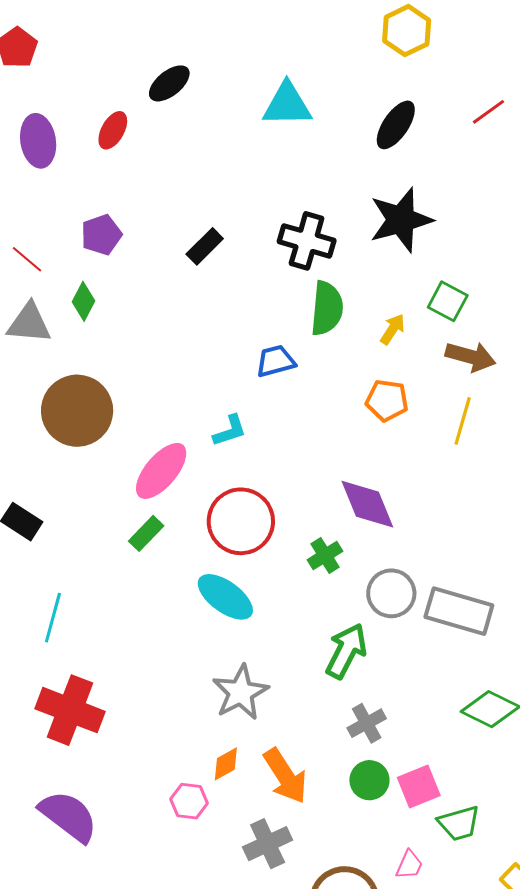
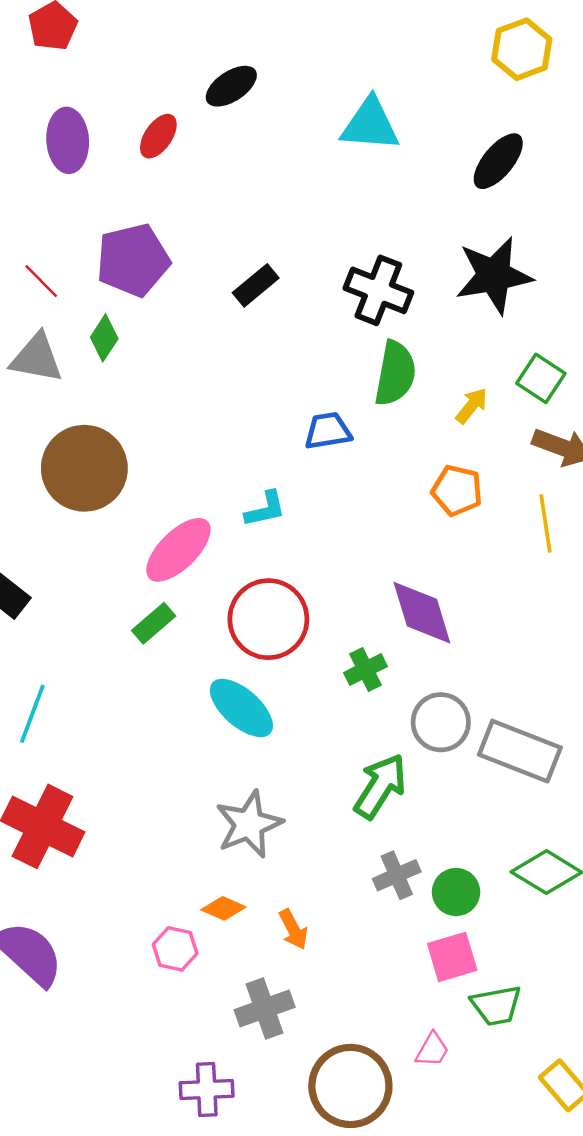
purple pentagon: (101, 235) -> (133, 260), size x1.5
yellow line: (463, 421) -> (545, 523), turned -30
orange diamond: (226, 764) -> (223, 908), turned 48
orange arrow: (285, 776) -> (293, 929), size x0.6
green circle: (369, 780) -> (456, 892), moved

